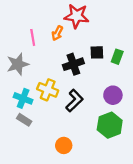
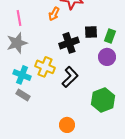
pink line: (33, 37) -> (19, 18), moved
purple circle: (113, 95) -> (107, 57), moved
orange circle: (64, 145) -> (67, 125), moved

